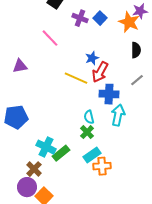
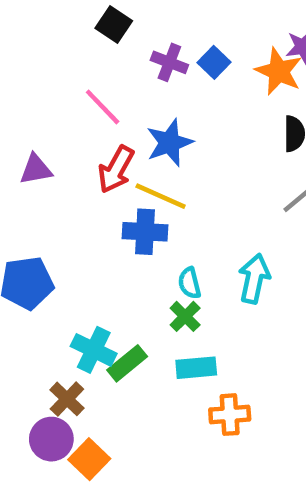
blue star: (92, 58) -> (169, 143), moved, size x1.5
red arrow: (100, 72) -> (116, 169), moved
blue cross: (109, 94) -> (145, 232), moved
cyan rectangle: (92, 155) -> (196, 368), turned 30
orange cross: (102, 166) -> (230, 415), moved

